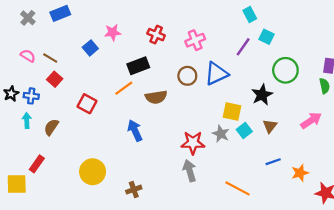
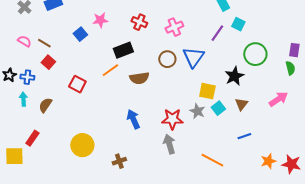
blue triangle: (216, 74) -> (193, 57), turned -30
blue arrow: (135, 130) -> (133, 119), moved
orange star: (300, 173) -> (268, 161), moved

